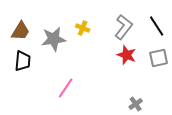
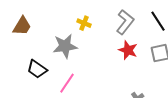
gray star: (54, 39) -> (65, 46), moved
black trapezoid: (23, 61) -> (37, 69), moved, turned 120

